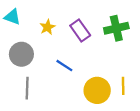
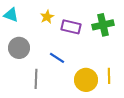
yellow star: (47, 27) -> (47, 17), moved
purple rectangle: (80, 31) -> (71, 27), turned -42
gray line: (27, 88) -> (36, 79), moved

